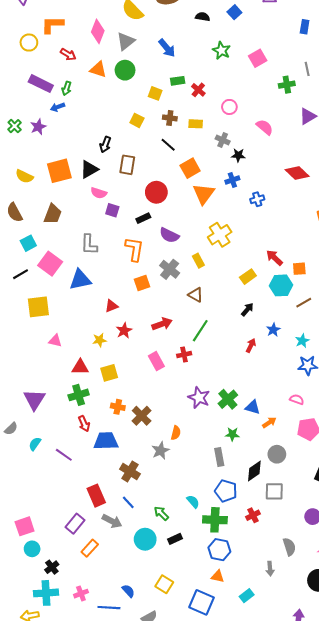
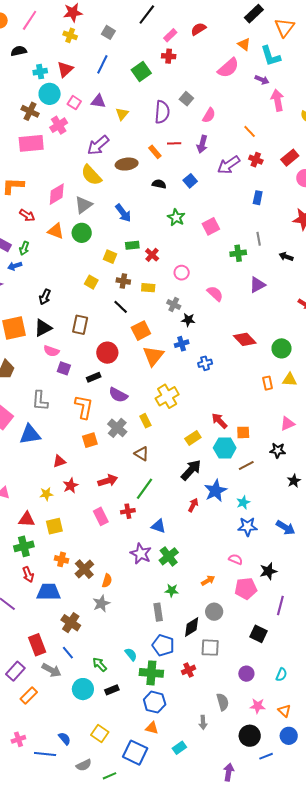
pink diamond: (98, 31) -> (57, 194), turned 35
black arrow: (105, 144) -> (45, 297), moved
black arrow: (247, 309) -> (191, 470), size x1.6
blue star: (273, 330) -> (216, 491), size x1.6
blue triangle: (253, 407) -> (159, 526), moved
orange semicircle: (176, 433) -> (107, 581), moved

